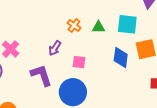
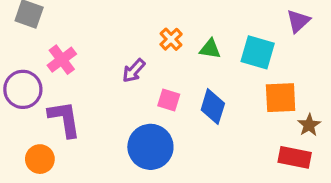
blue diamond: (121, 58) -> (213, 107), moved
purple L-shape: (41, 75) -> (64, 119), moved

